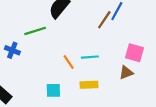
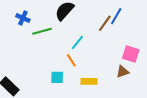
blue cross: (12, 50) -> (23, 18), moved
cyan line: (90, 57) -> (77, 43), moved, turned -49
cyan square: (53, 90) -> (57, 77), moved

